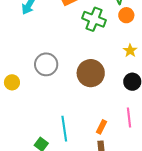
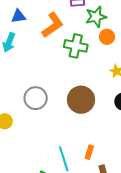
orange rectangle: (101, 127) -> (89, 152), moved

